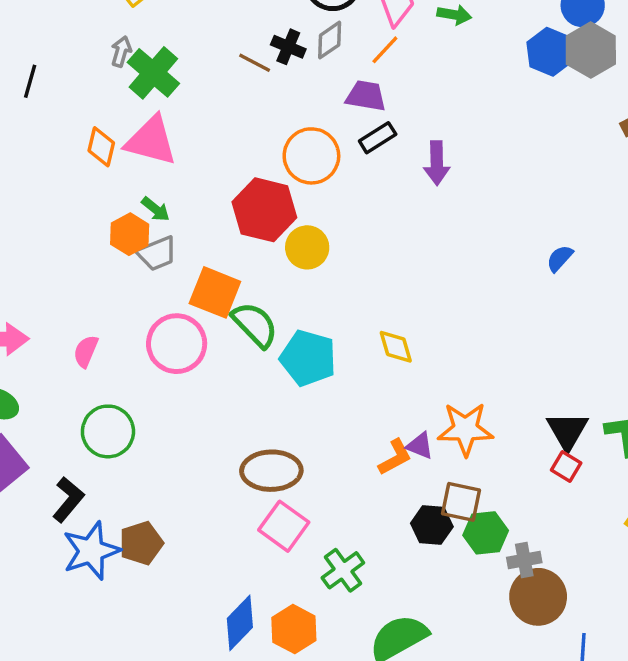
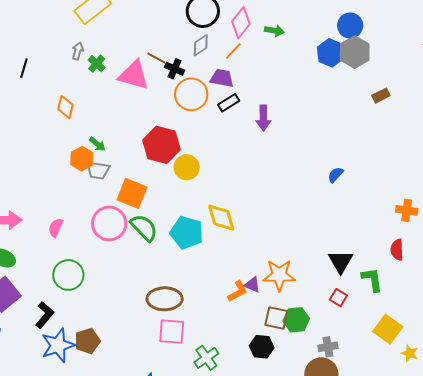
black cross: (288, 47) -> (174, 69), moved
green cross: (153, 73) -> (97, 64), size x0.6
pink triangle: (151, 141) -> (134, 75), moved
orange circle: (311, 156) -> (191, 94), moved
gray trapezoid: (157, 254) -> (98, 170), turned 30
green semicircle: (255, 325) -> (144, 228), moved
yellow diamond: (396, 347) -> (221, 218), moved, size x1.4
black triangle: (567, 431) -> (341, 262), moved
black hexagon: (432, 525) -> (262, 347), moved
pink square: (284, 526) -> (172, 332), turned -32
green hexagon: (486, 533) -> (296, 320), moved
gray cross: (524, 560) -> (328, 347), moved

